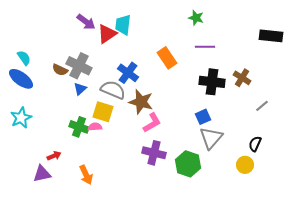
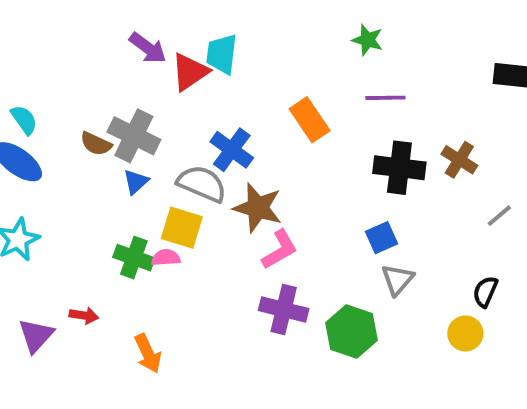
gray triangle: (211, 138) -> (397, 280), size x0.7
red arrow: (54, 156) -> (84, 316), turned 32
purple triangle: (42, 174) -> (36, 335), moved, turned -36

